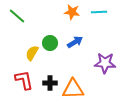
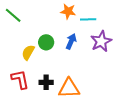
cyan line: (99, 12) -> (88, 19), moved
blue arrow: (75, 42) -> (71, 41), turned -35
purple star: (105, 63) -> (101, 41), moved, turned -30

